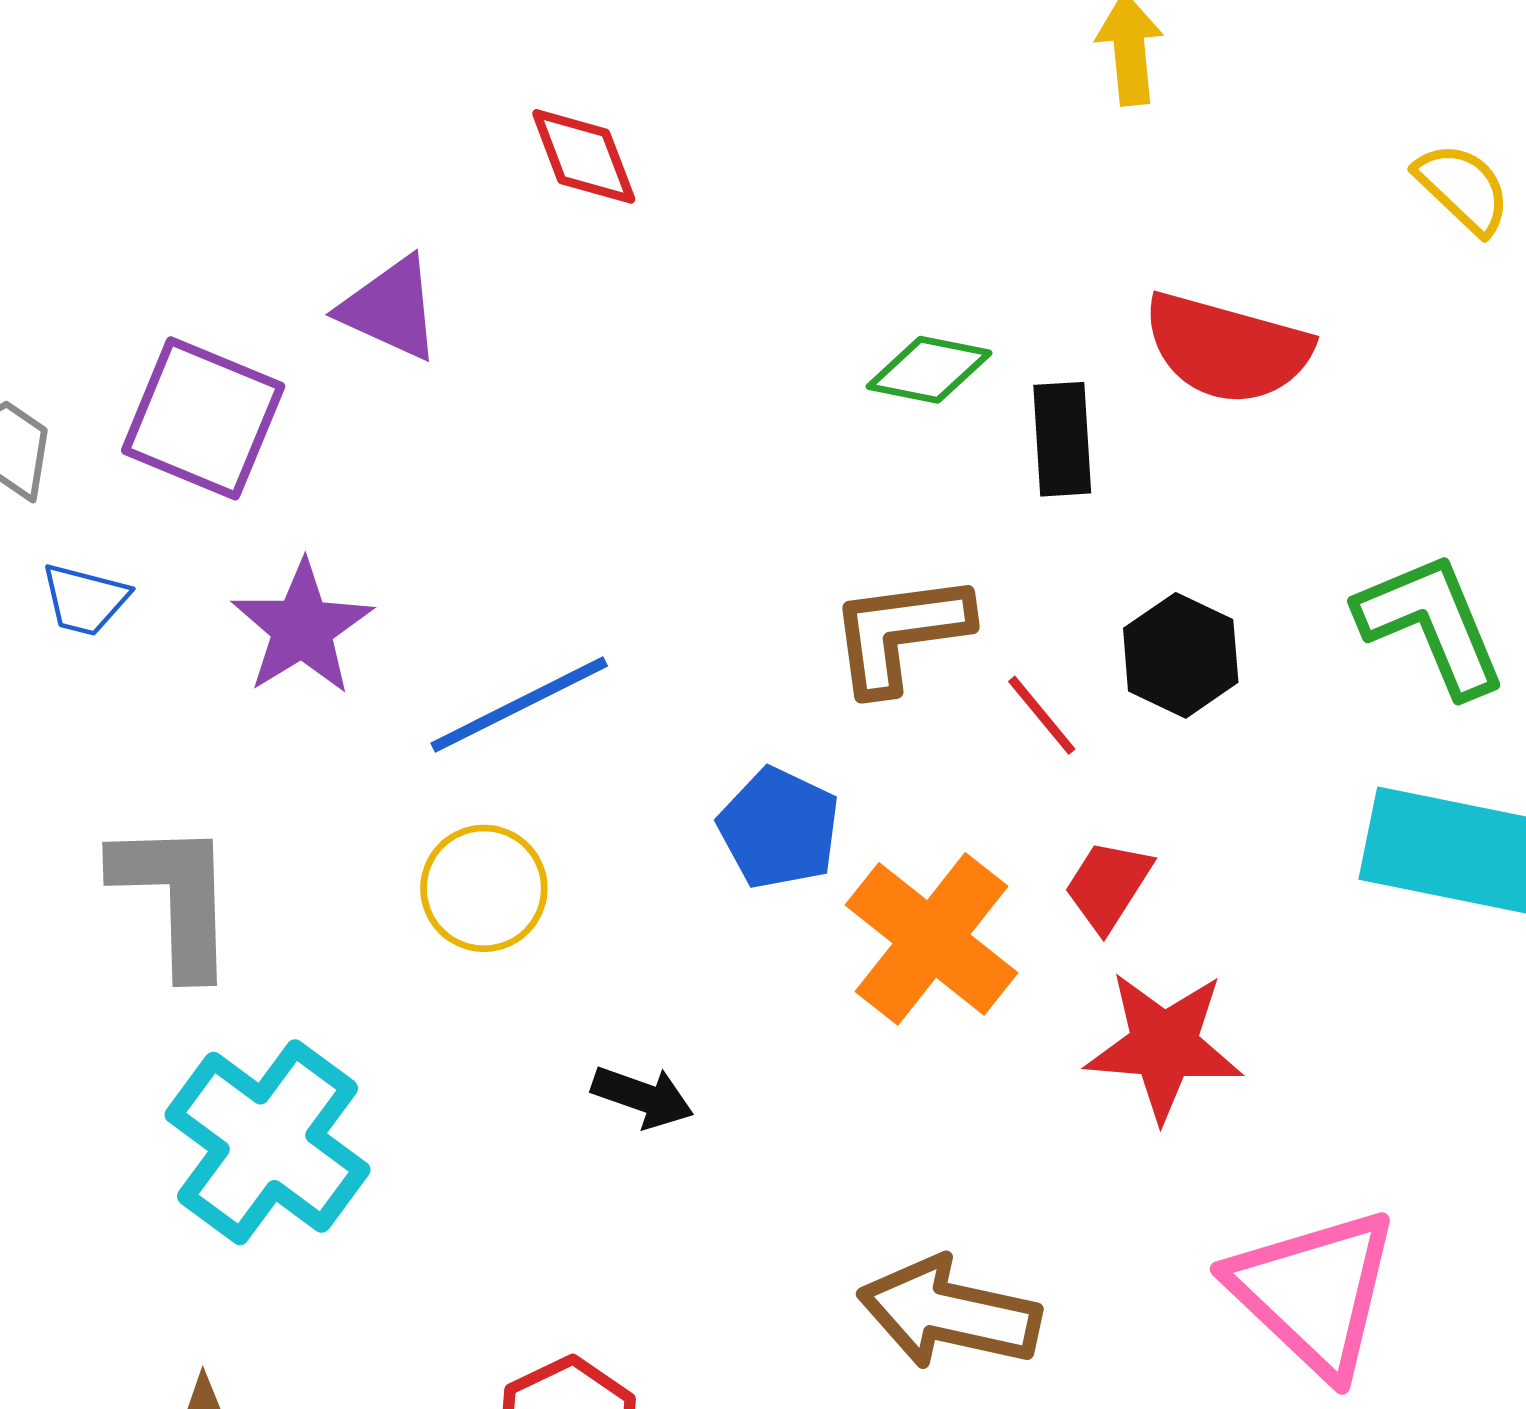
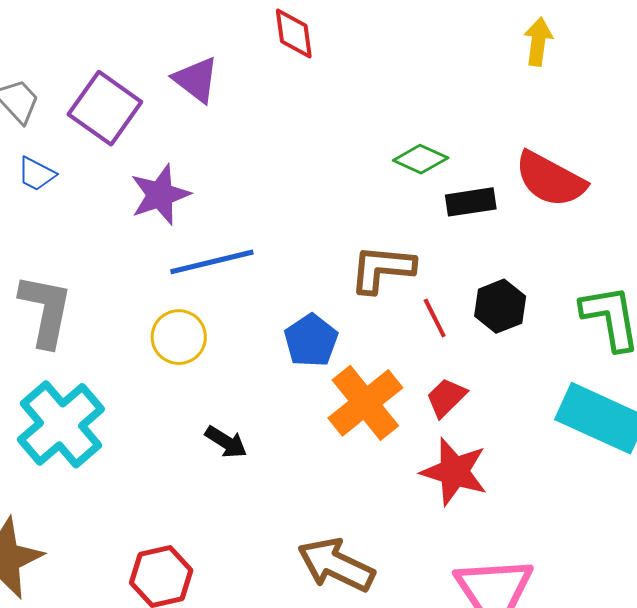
black rectangle: (1062, 439) -> (471, 202), turned 72
purple star: (302, 628) -> (160, 195), moved

